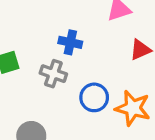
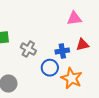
blue cross: (70, 42) -> (62, 51), moved, turned -32

